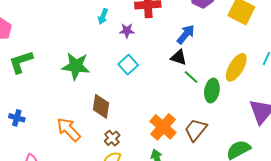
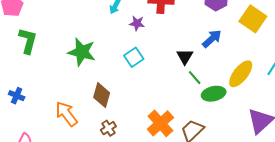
blue arrow: (186, 34) -> (212, 39), moved
black triangle: (179, 57) -> (185, 57), turned 36
green L-shape: (21, 62) -> (28, 41), turned 116
green ellipse: (212, 91) -> (214, 94), turned 60

